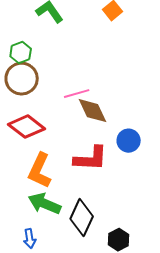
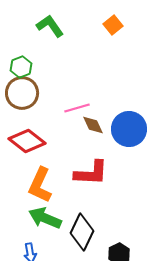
brown diamond: (93, 111) -> (93, 125), size x0.7
blue circle: (129, 141) -> (129, 129), moved, size x1.5

